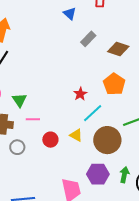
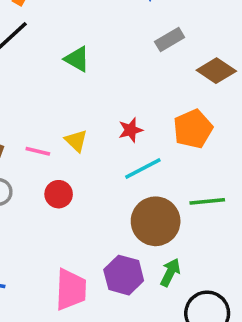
green triangle: (19, 100) -> (77, 59), moved, turned -42
yellow triangle: (76, 135) -> (76, 141), moved
green arrow: (124, 175) -> (170, 272), moved

